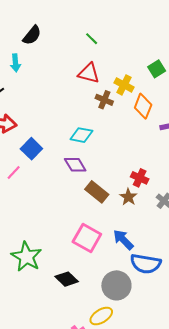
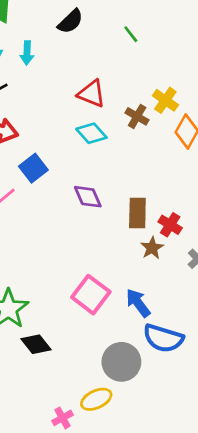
black semicircle: (32, 35) -> (70, 21), moved
red triangle: (89, 73) -> (92, 94), moved
cyan diamond: (81, 135) -> (91, 133), moved, turned 30
brown rectangle: (97, 192) -> (137, 213), moved, turned 45
black diamond: (67, 279) -> (36, 344), moved

